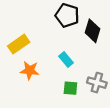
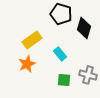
yellow rectangle: (19, 44) -> (32, 40), moved
orange star: (30, 70) -> (27, 64), turned -30

